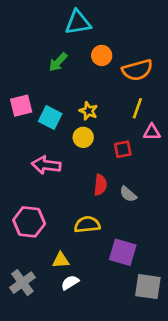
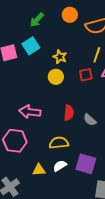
cyan square: (50, 118) -> (31, 46), moved, turned 30
red square: (123, 149) -> (86, 75), moved
pink arrow: (46, 165) -> (30, 112), moved
white semicircle: (70, 283) -> (60, 166), moved

